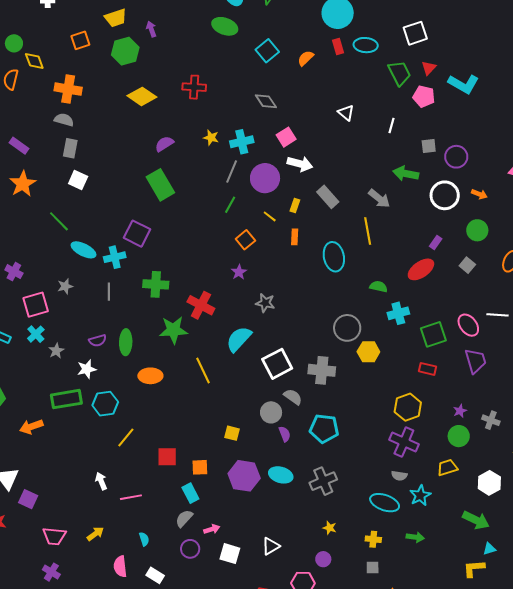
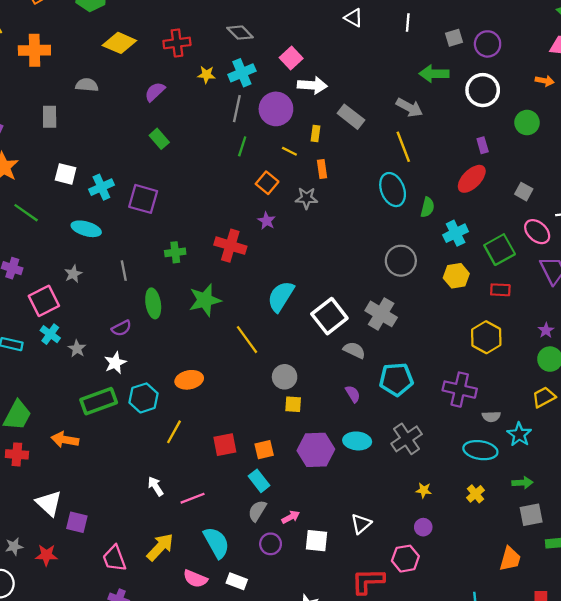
red cross: (194, 87) -> (177, 43), moved
gray diamond: (266, 101) -> (240, 33), moved
gray semicircle: (64, 120) -> (87, 85), moved
white square: (78, 180) -> (66, 174), moved
green rectangle: (160, 185) -> (159, 139), size x0.6
orange arrow: (479, 194) -> (545, 81), moved
green line: (59, 221) -> (26, 213), moved
purple rectangle: (436, 243) -> (483, 145), turned -40
cyan cross: (115, 257) -> (101, 187), moved
cyan ellipse: (334, 257) -> (393, 190), moved
gray square: (467, 265) -> (524, 192), moved
green cross: (156, 284) -> (175, 252), size x0.7
green semicircle: (379, 287) -> (427, 207), turned 102
gray star: (265, 303) -> (306, 198), moved
red cross: (201, 305) -> (230, 246), moved
green ellipse: (126, 342) -> (153, 303), moved
yellow hexagon: (368, 352) -> (456, 276), moved
gray cross: (322, 370) -> (381, 314), turned 36
orange ellipse: (150, 376) -> (189, 380), moved
gray circle: (271, 412) -> (285, 377), moved
orange arrow: (31, 427) -> (65, 440), turned 40
purple cross: (404, 442) -> (460, 390), moved
yellow arrow: (95, 534) -> (160, 547), size x1.5
pink trapezoid: (54, 536) -> (114, 558), turned 75
cyan semicircle: (144, 539) -> (216, 543), size x2.0
yellow cross: (373, 539) -> (475, 494), turned -35
pink semicircle: (120, 566) -> (195, 579), turned -50
gray square: (373, 568) -> (531, 515), moved, size x1.5

